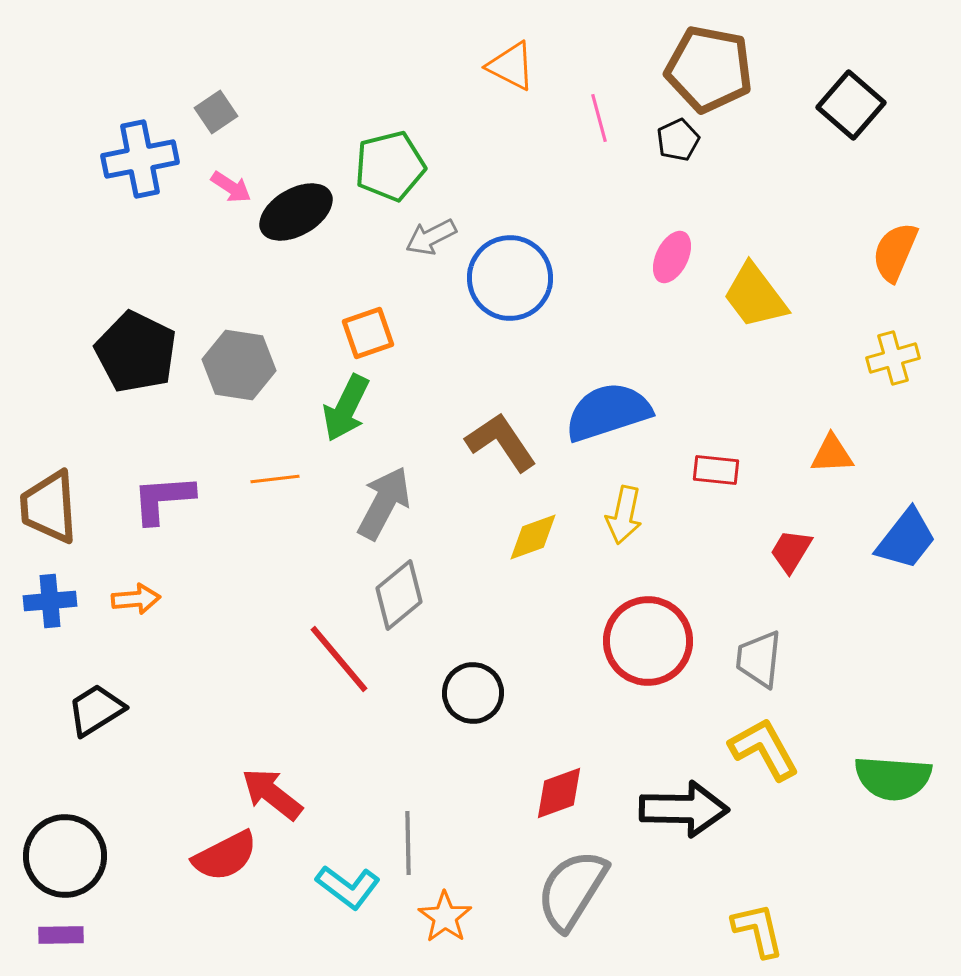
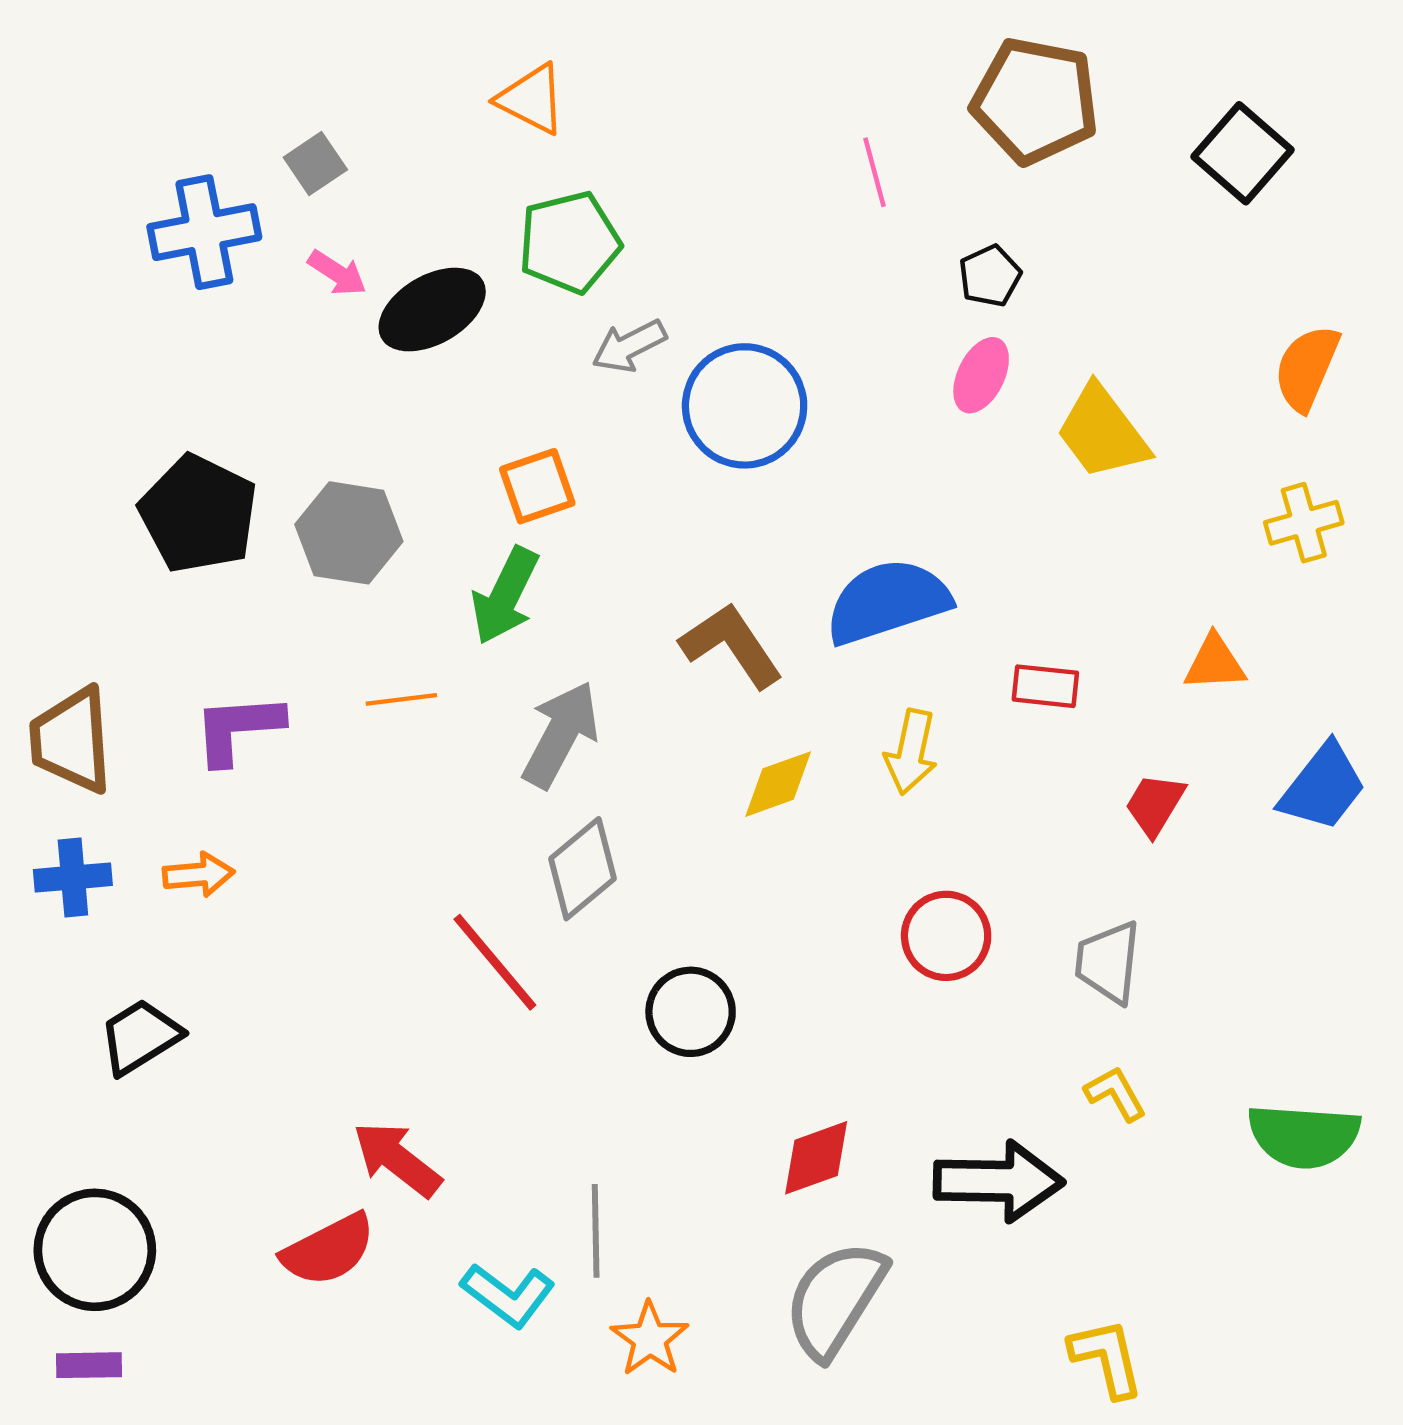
orange triangle: (511, 66) -> (531, 99), moved
black pentagon: (678, 140) -> (990, 276), moved
red circle: (648, 641) -> (946, 936), size x0.7
yellow L-shape: (764, 749) -> (1115, 1094), size x0.6

